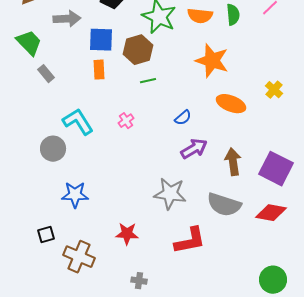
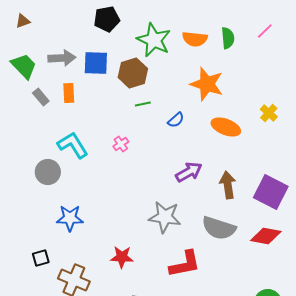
gray arrow: (67, 19) -> (62, 58), moved
orange rectangle: (99, 70) -> (69, 93), moved
blue semicircle: (183, 118) -> (176, 120), moved

